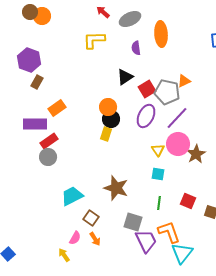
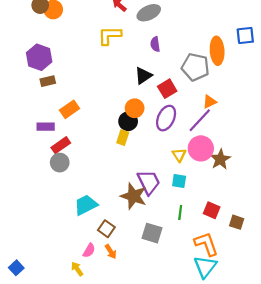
orange ellipse: (161, 34) -> (217, 51), moved
orange triangle: (184, 81) -> (209, 102), moved
brown rectangle: (37, 82) -> (48, 81), turned 48
gray pentagon: (167, 92) -> (195, 67), moved
orange circle: (108, 107) -> (135, 108), moved
purple rectangle: (35, 124) -> (46, 127), size x0.7
orange L-shape: (169, 232) -> (206, 244), moved
purple trapezoid: (146, 241) -> (149, 182), moved

